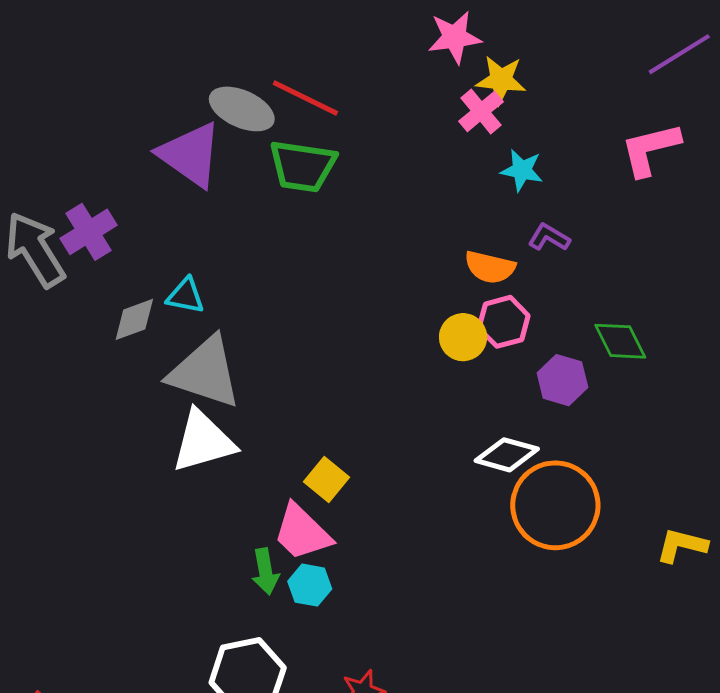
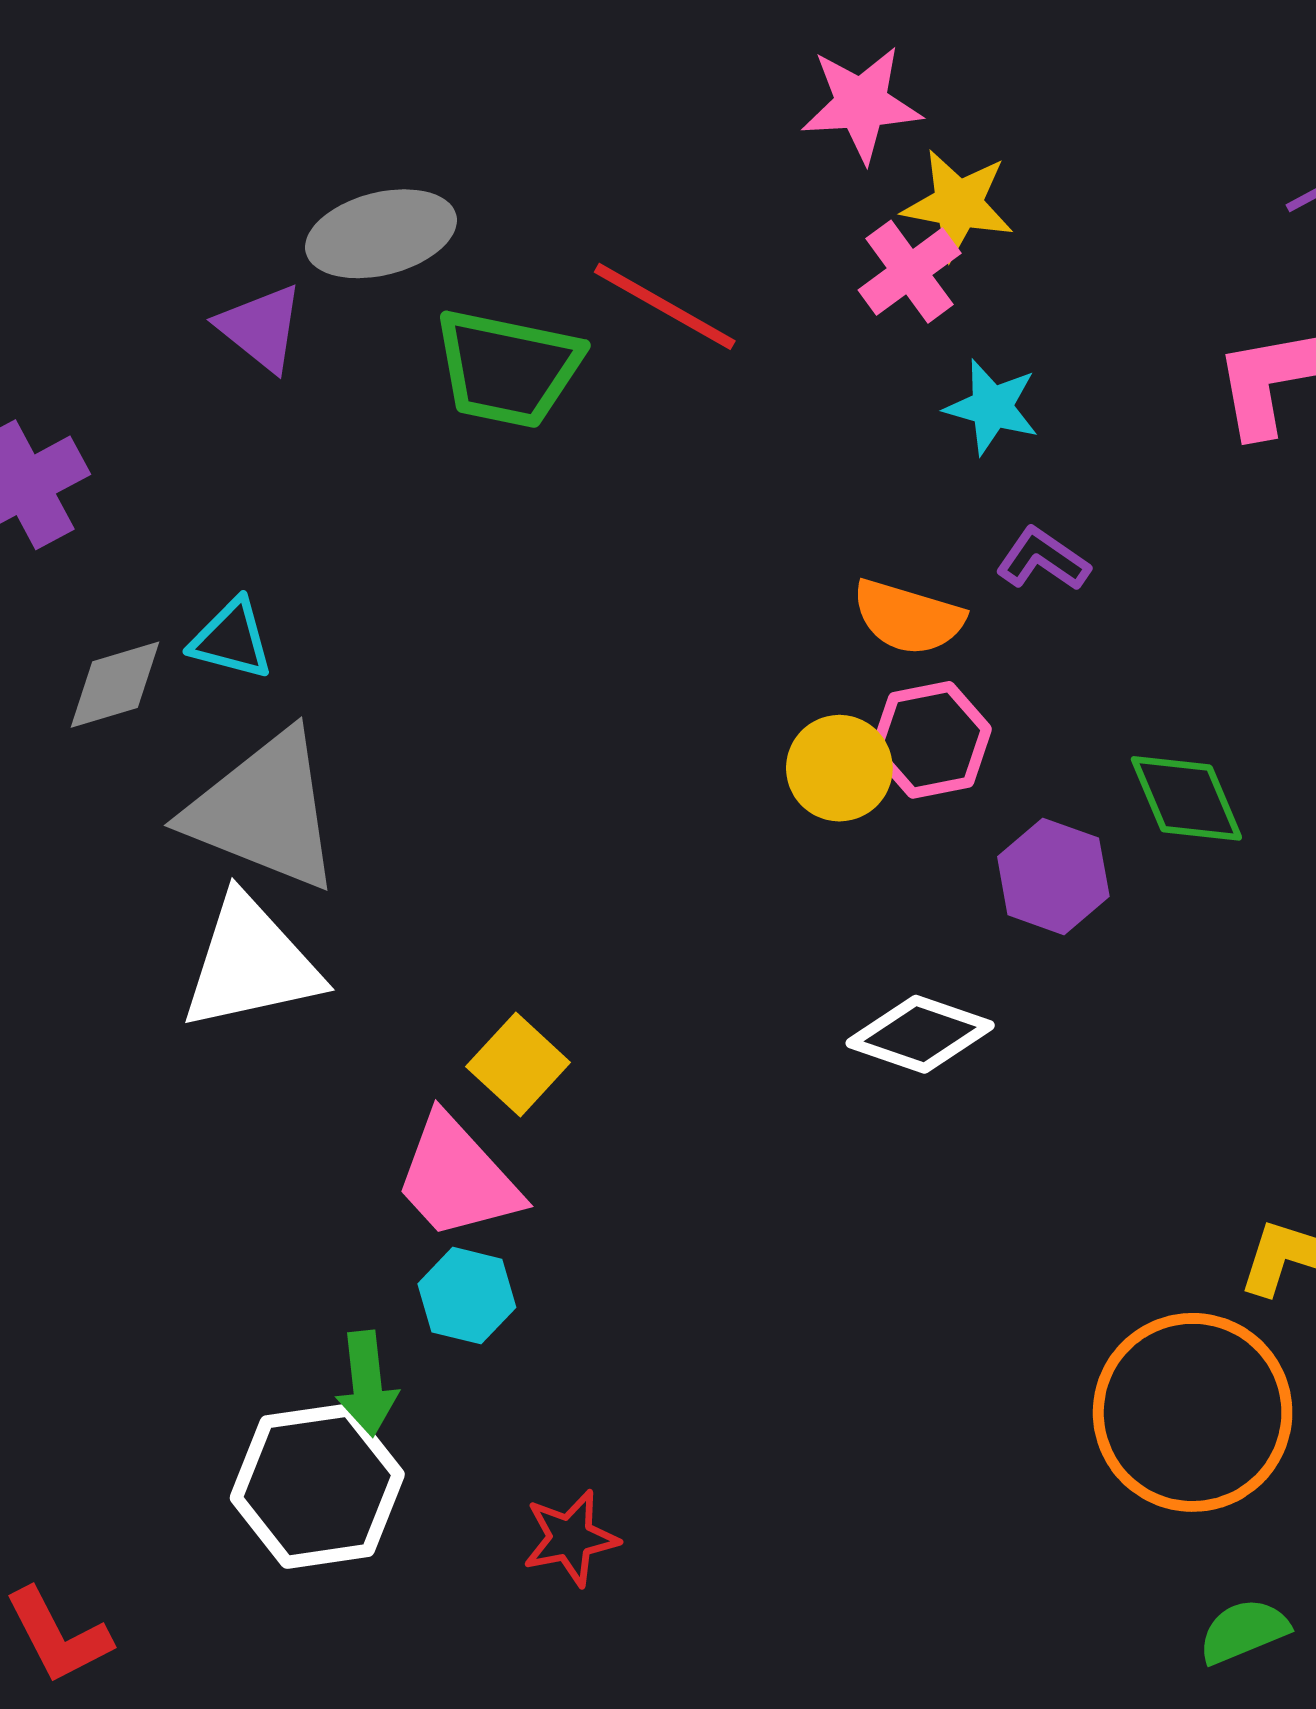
red line: (305, 98) -> (665, 306), moved
gray ellipse: (242, 109) -> (381, 234), turned -42
purple triangle: (190, 155) -> (261, 328), size x0.6
orange circle: (555, 505) -> (1193, 1412), moved
green arrow: (265, 571) -> (367, 1383), moved

